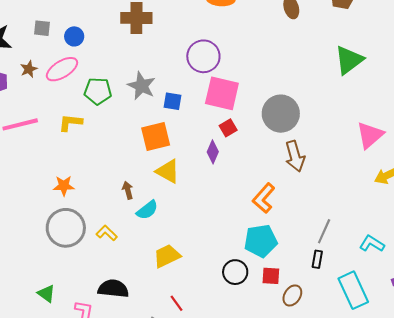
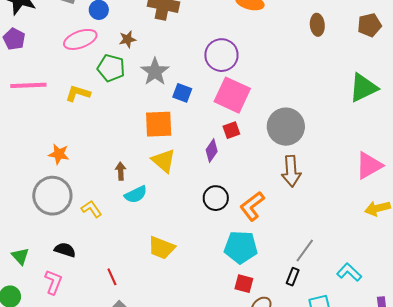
brown star: (29, 69) -> (127, 39), moved
yellow trapezoid: (167, 256) -> (161, 248), moved, turned -144
black circle: (235, 272) -> (216, 198), moved
black semicircle: (113, 289) -> (65, 250), moved, size x0.7
red line: (176, 303) -> (112, 277), moved

